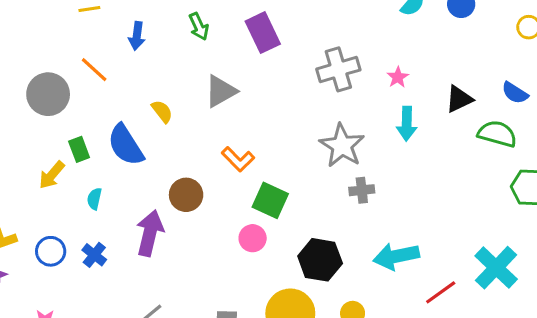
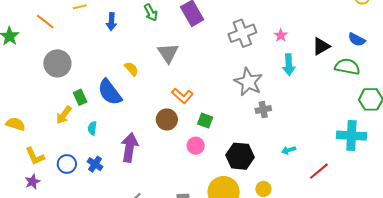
orange line: (94, 70) -> (45, 21), moved
gray triangle: (221, 91) -> (168, 53), turned -30
brown circle: (186, 195) -> (167, 119), moved
green square: (270, 200) -> (205, 121), size x0.7
cyan arrow: (396, 256) -> (289, 150), size x0.5
cyan cross: (496, 268) -> (351, 136), moved, turned -36

